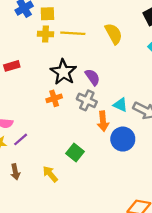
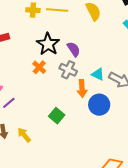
orange cross: (54, 98) -> (39, 67), turned -32
yellow arrow: (50, 174) -> (24, 135), moved

